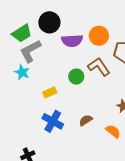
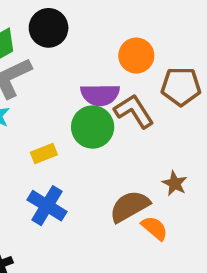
purple semicircle: (72, 41) -> (100, 95), moved
green circle: (76, 77) -> (93, 127), size x1.5
brown semicircle: (86, 120) -> (130, 206), moved, size x1.6

